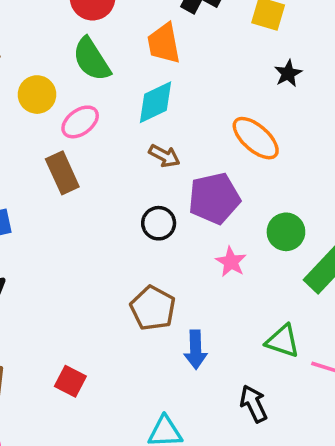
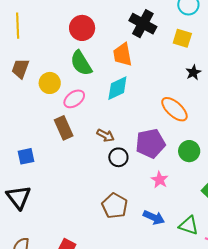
brown arrow: (164, 156) -> (105, 135), moved
green circle: (286, 232) -> (189, 151), moved
blue arrow: (196, 350) -> (154, 217), moved, turned -65

